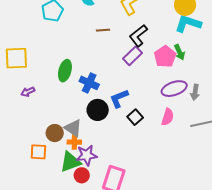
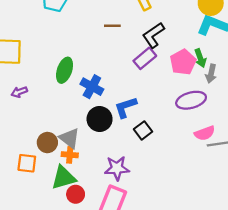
gray arrow: (195, 92) -> (211, 74), moved
pink semicircle: (168, 117) -> (205, 133), moved, turned 48
purple star: (87, 155) -> (117, 168), moved

